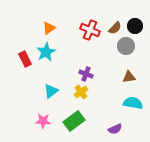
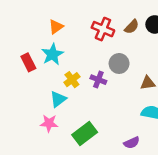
gray circle: (126, 46) -> (119, 63), moved
yellow cross: (81, 92) -> (72, 80), moved
pink star: (43, 121) -> (49, 123), moved

